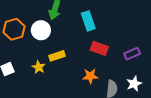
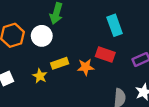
cyan rectangle: (88, 21) -> (115, 25), moved
orange star: (90, 76) -> (86, 67), moved

